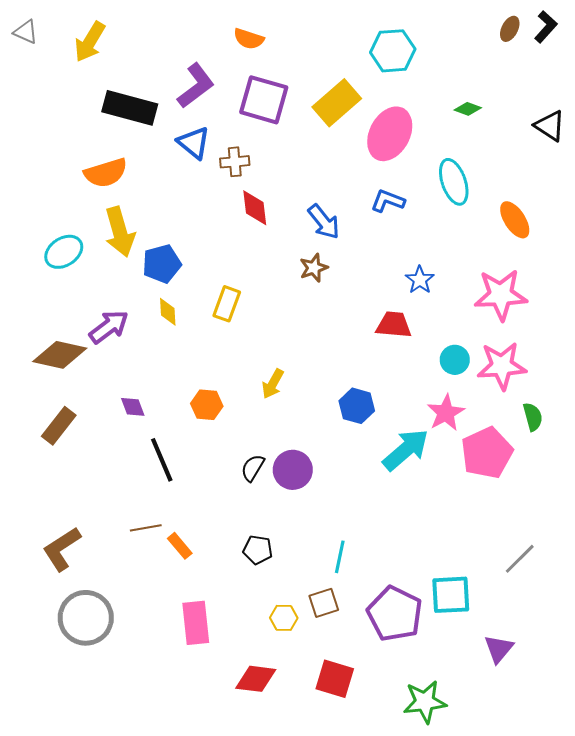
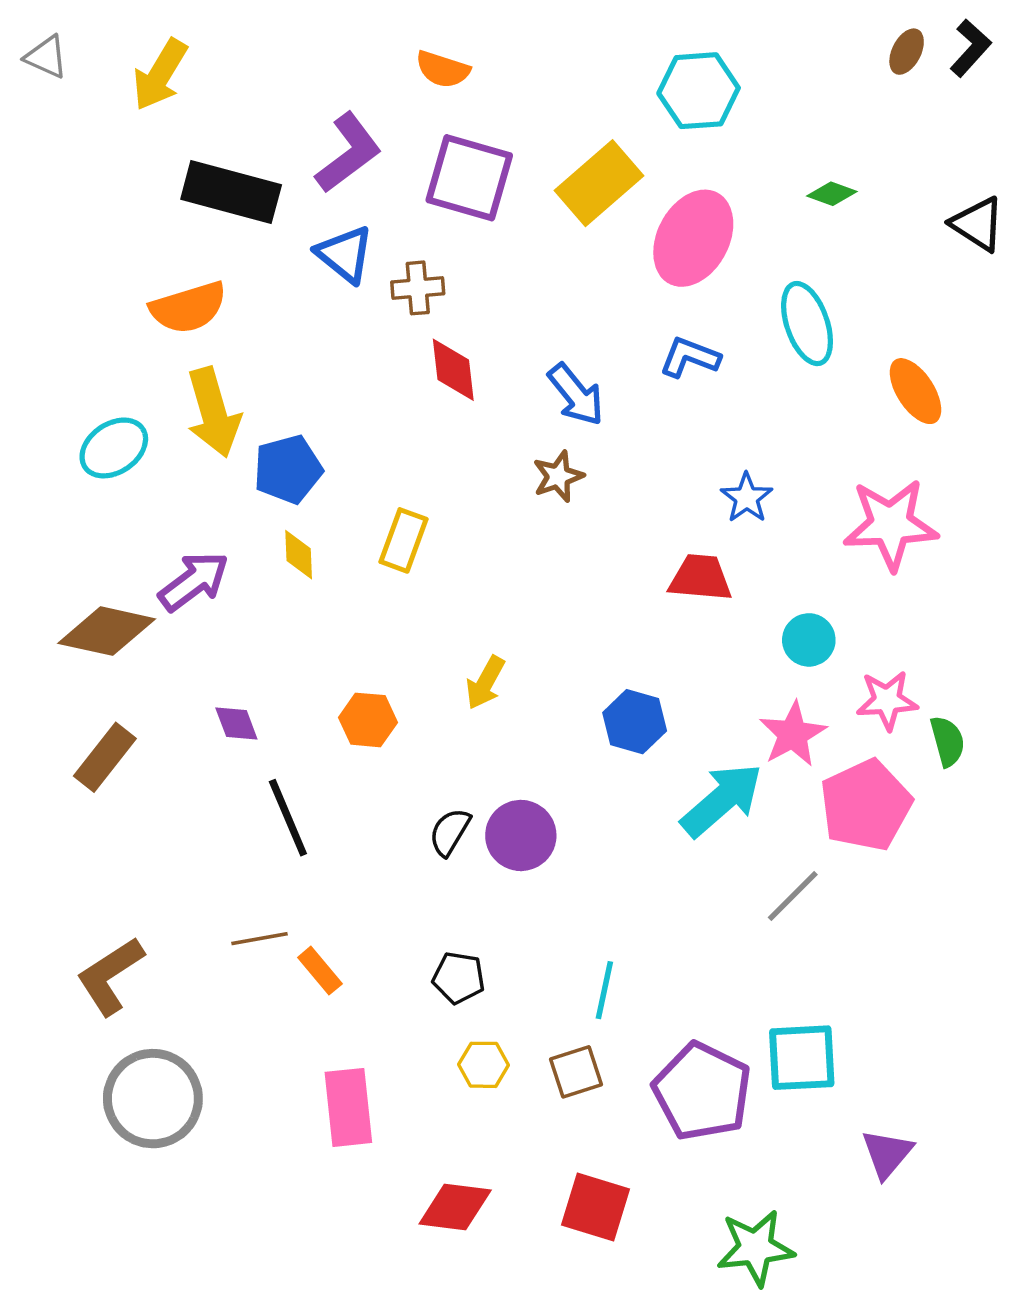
pink star: (502, 366) -> (887, 700), moved, size x0.7
gray line: (520, 559) -> (793, 896), moved
yellow hexagon: (284, 618) -> (484, 1065), moved

